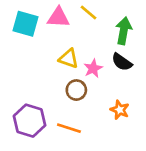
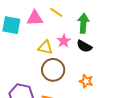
pink star: (93, 68) -> (64, 41), moved
brown circle: (76, 90) -> (53, 70), size x1.5

